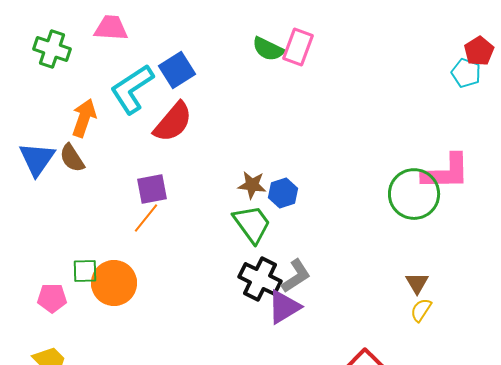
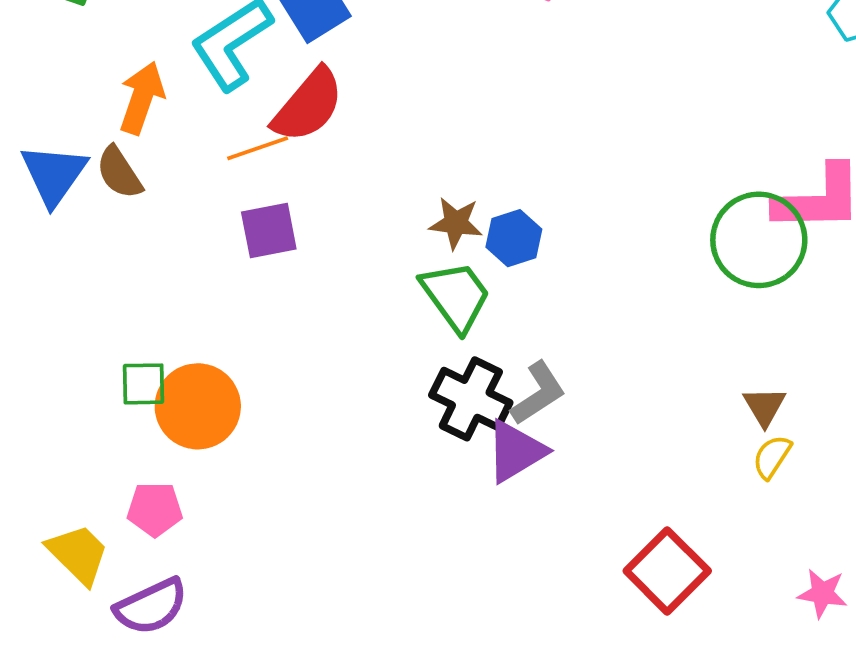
orange line: (146, 218) -> (258, 148), moved, turned 32
pink pentagon: (52, 298) -> (155, 509), moved

